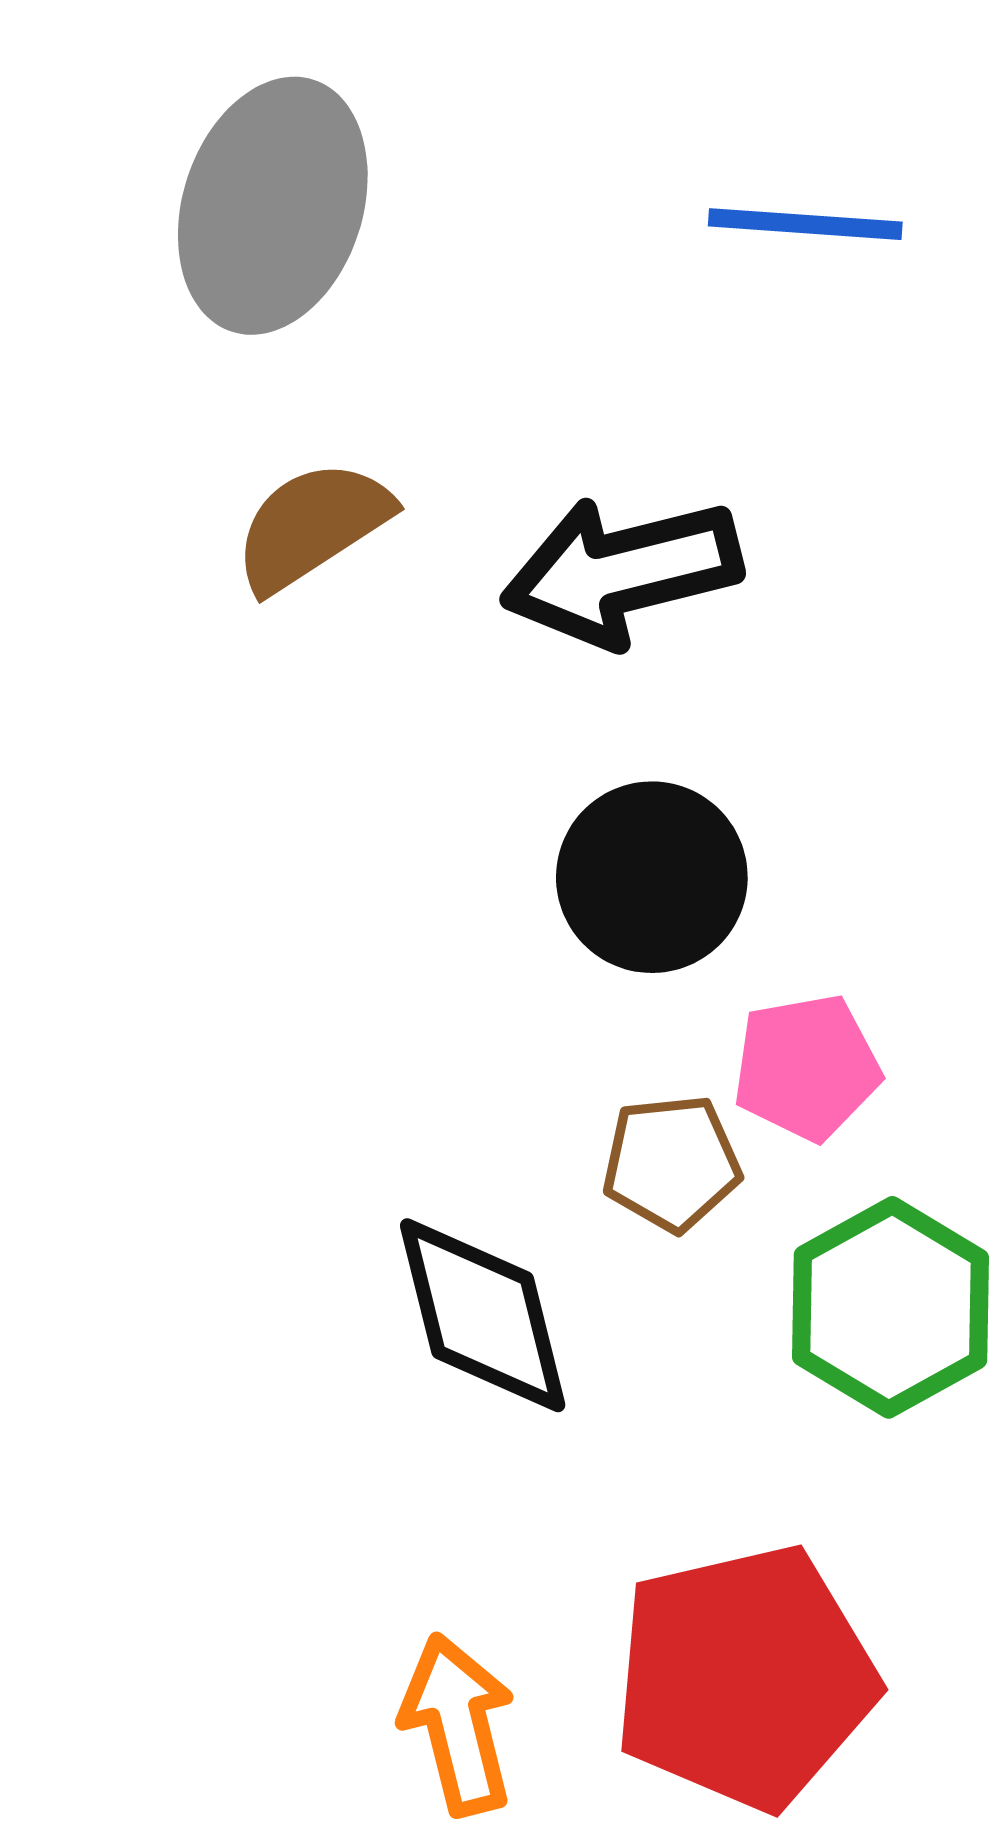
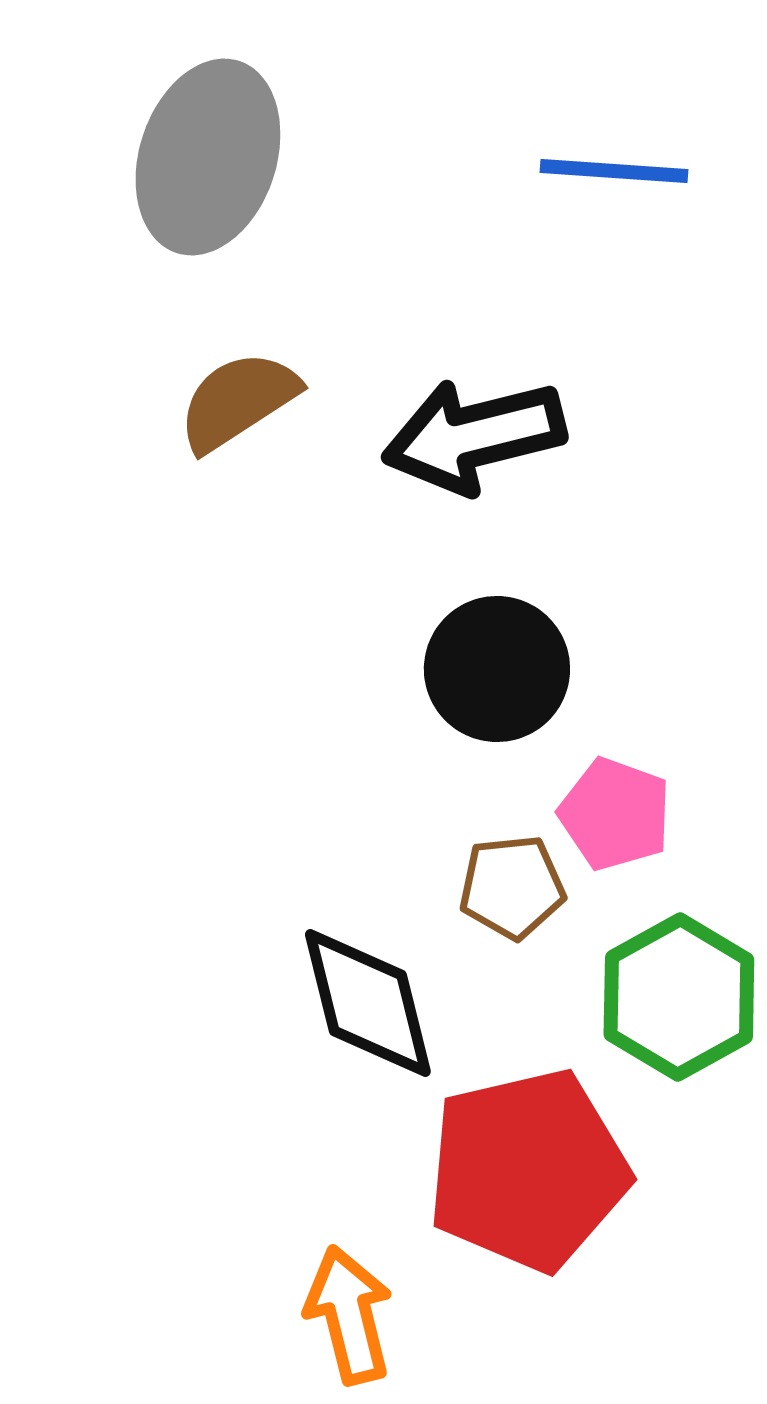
pink pentagon: (807, 1067) -> (615, 814), turned 30
red pentagon: (745, 1677) -> (528, 1170), moved

